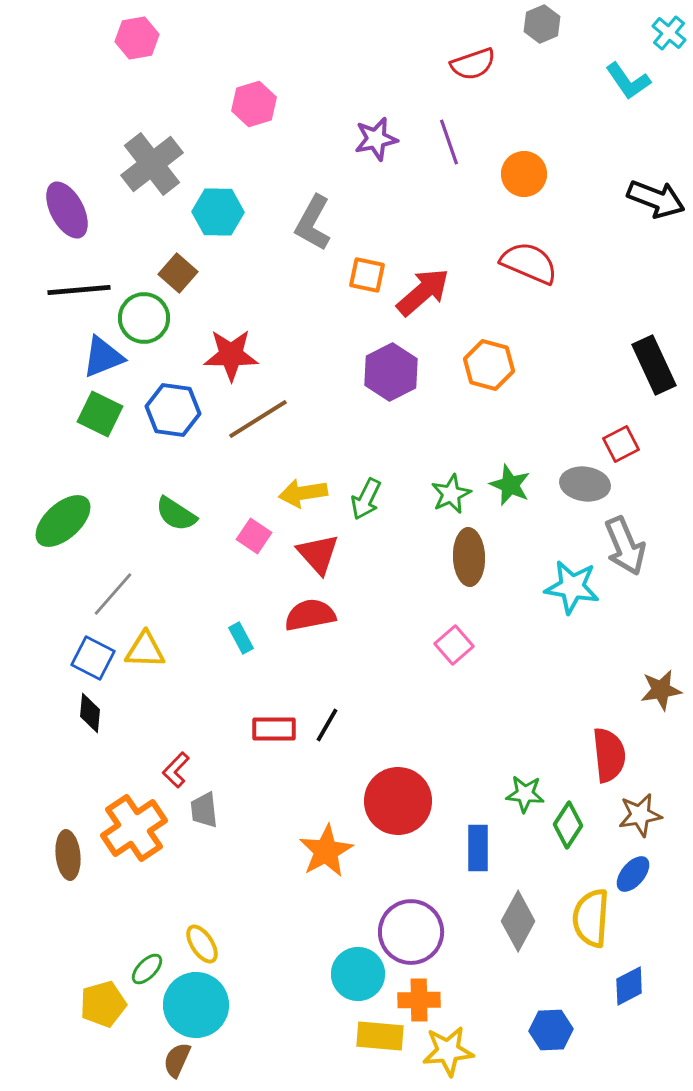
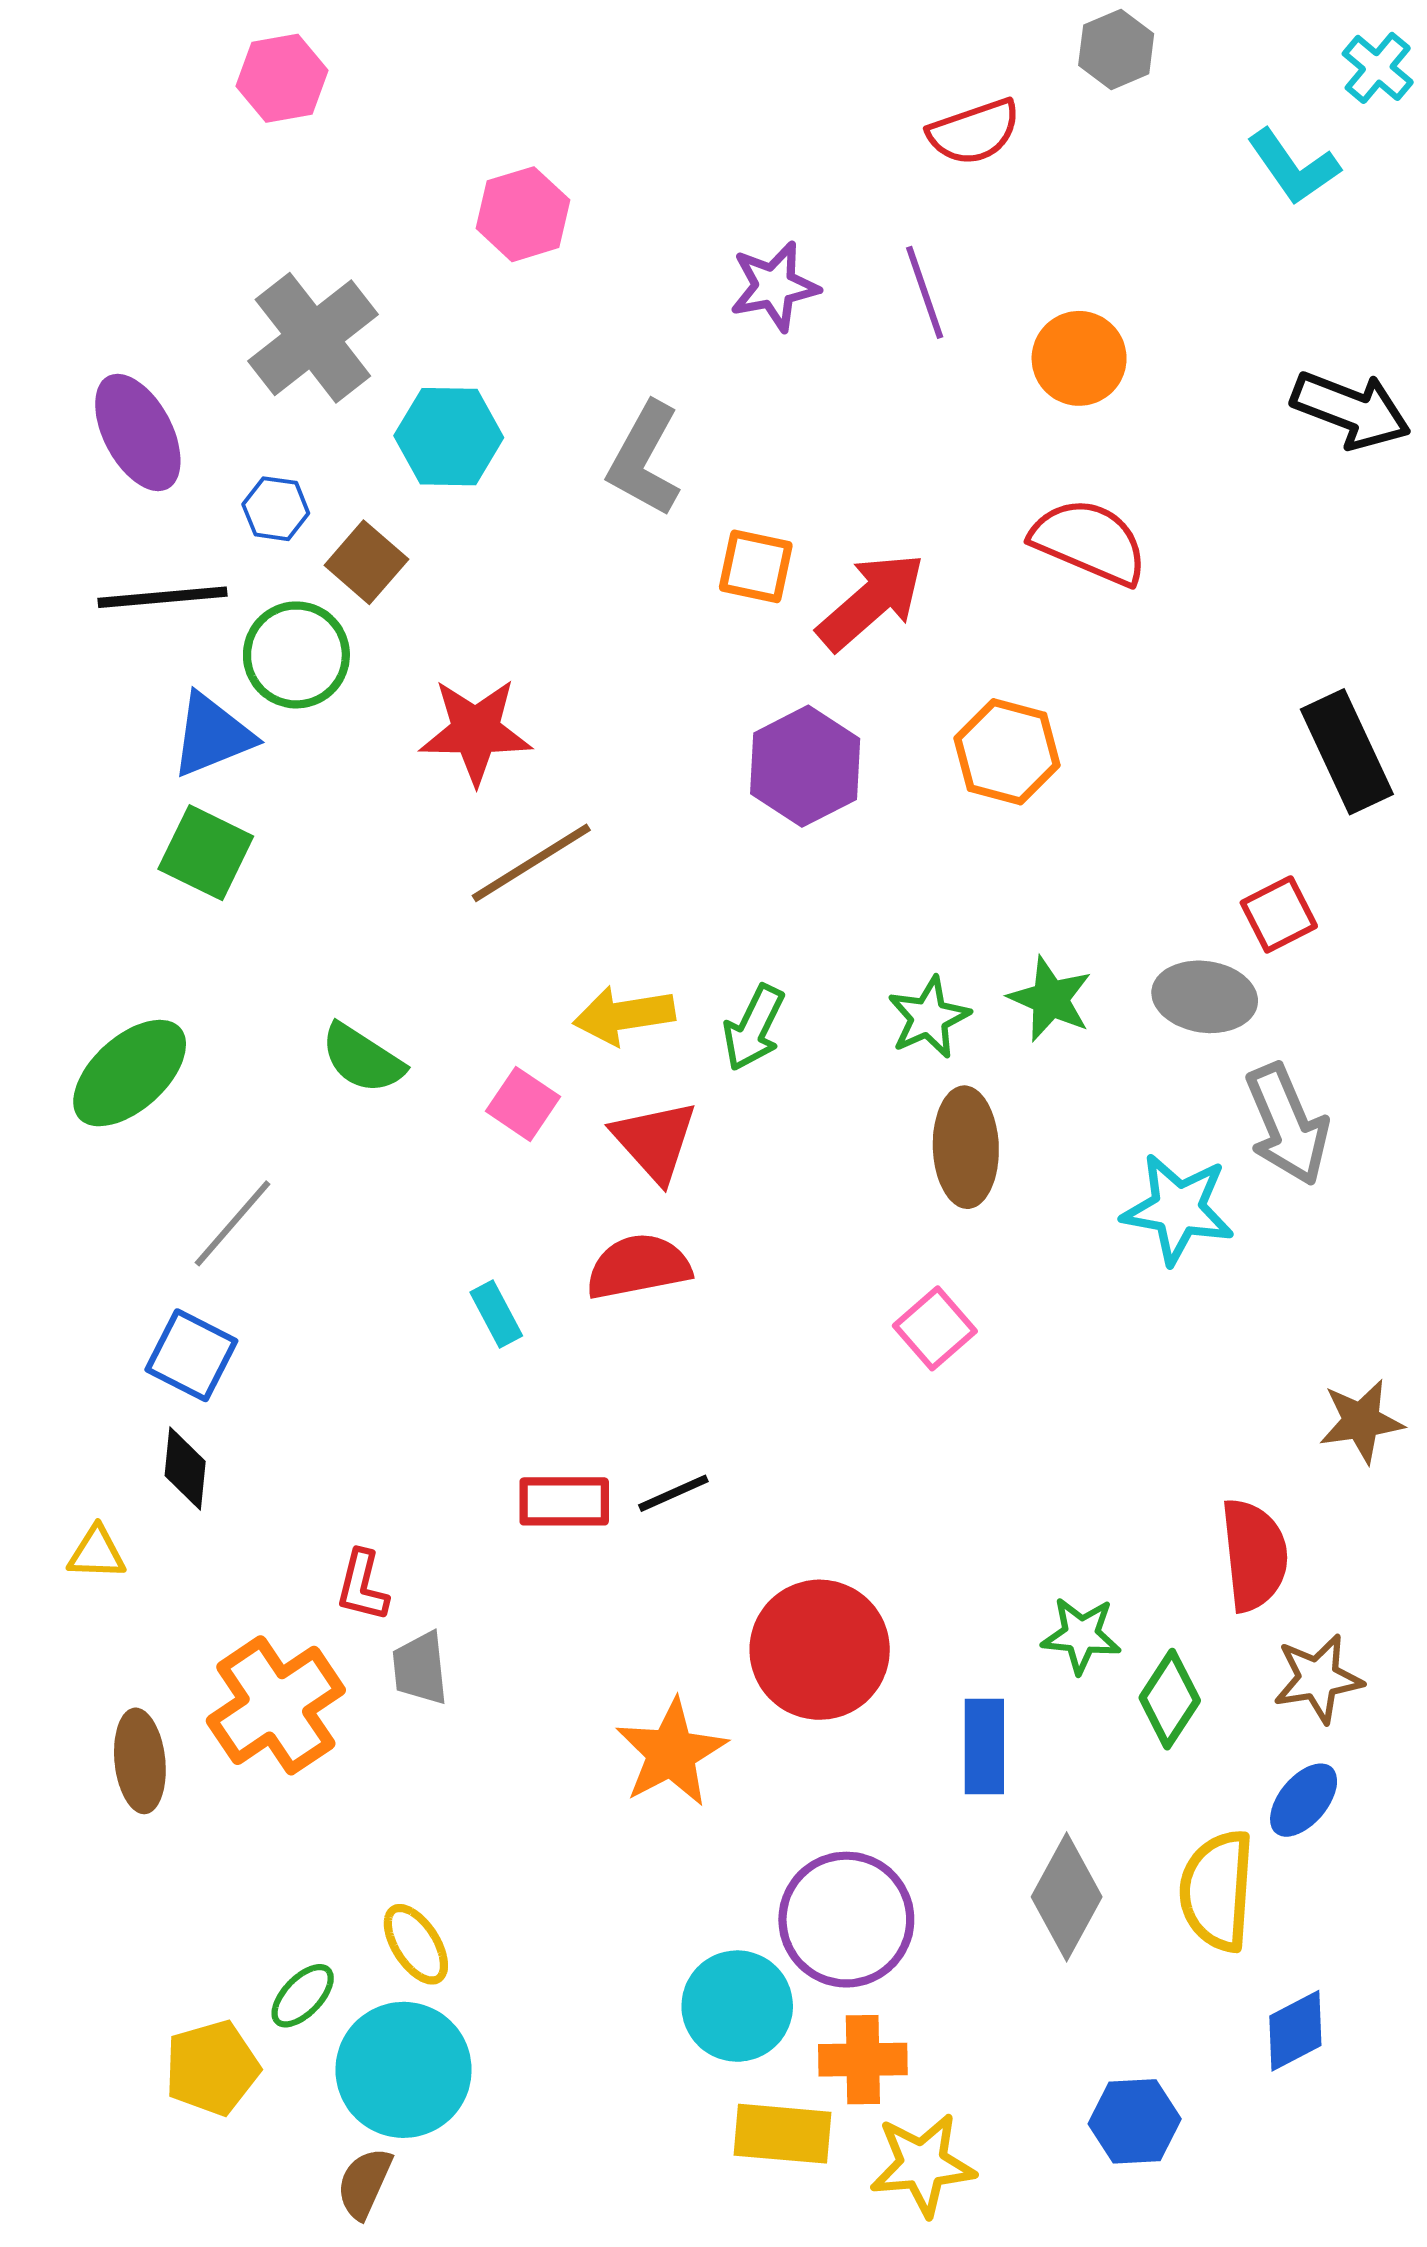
blue hexagon: (173, 410) -> (276, 509), moved, size x0.6
yellow triangle: (145, 650) -> (97, 1553), moved, size x0.7
black line: (327, 725) -> (673, 1493), turned 36
red L-shape: (176, 770) -> (362, 1586), turned -30

